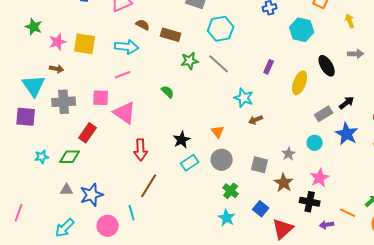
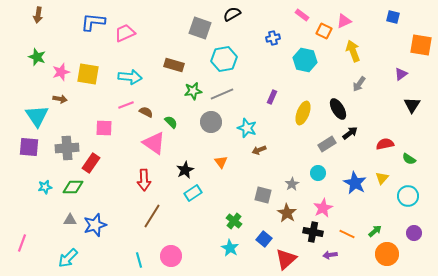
yellow arrow: (350, 21) -> (353, 51), size x1.5
brown semicircle: (143, 25) -> (146, 112), moved
gray arrow: (356, 54) -> (359, 84), turned 126
gray line: (219, 64) -> (222, 94), turned -65
black ellipse: (327, 66) -> (338, 109), moved
gray cross: (64, 102) -> (67, 148), moved
pink triangle: (125, 113) -> (154, 143), moved
blue star: (347, 134) -> (355, 183), moved
gray circle: (222, 160) -> (211, 122), moved
cyan line: (132, 213) -> (139, 260), moved
orange line: (348, 213) -> (347, 234), moved
pink circle: (108, 226) -> (171, 256), moved

